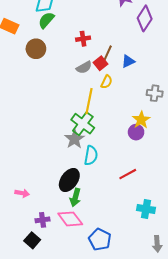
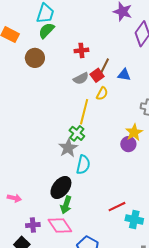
blue triangle: (128, 61) -> (124, 75), turned 32
green cross: (83, 124) -> (77, 133), size x0.7
red line: (128, 174) -> (117, 207), moved

